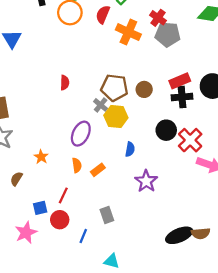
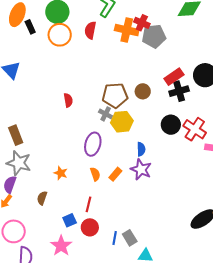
orange cross: (128, 32) -> (127, 30), moved
purple star: (146, 181) -> (141, 169), moved
gray rectangle: (107, 215) -> (130, 238), moved

